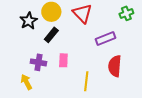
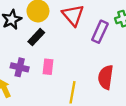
purple rectangle: (106, 38) -> (100, 32), moved, turned -48

